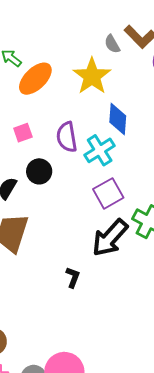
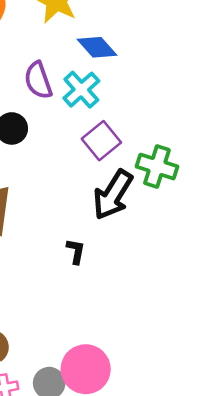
blue diamond: (118, 119) -> (97, 47), turned -36

